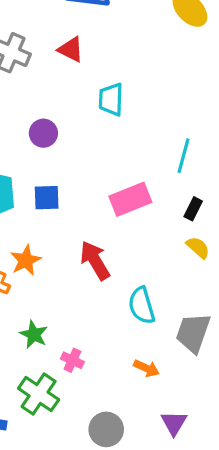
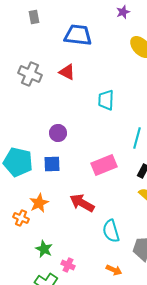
cyan trapezoid: (111, 99) -> (106, 100), moved
purple circle: (43, 133) -> (58, 133), moved
red arrow: (95, 260) -> (82, 203), turned -30

